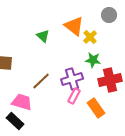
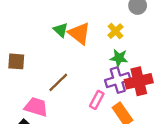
orange triangle: (74, 26) -> (79, 33), moved
purple cross: (72, 79) -> (118, 80), moved

